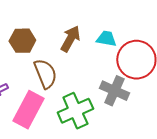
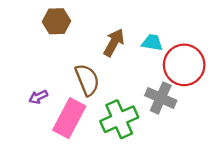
brown hexagon: (22, 41) -> (56, 21), moved

